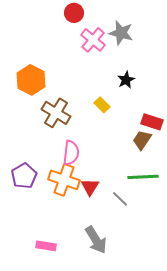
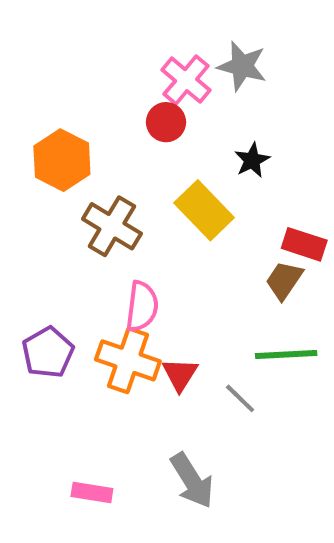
red circle: (74, 13) -> (166, 122), moved
yellow rectangle: (102, 105) -> (204, 210), size x1.8

